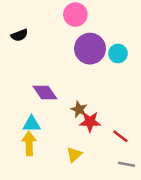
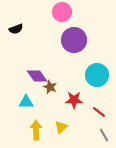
cyan circle: (118, 53) -> (97, 75), moved, size x1.5
brown star: (79, 109) -> (50, 87), moved
yellow arrow: (29, 144) -> (36, 130), moved
gray line: (126, 164) -> (104, 135), turned 48

